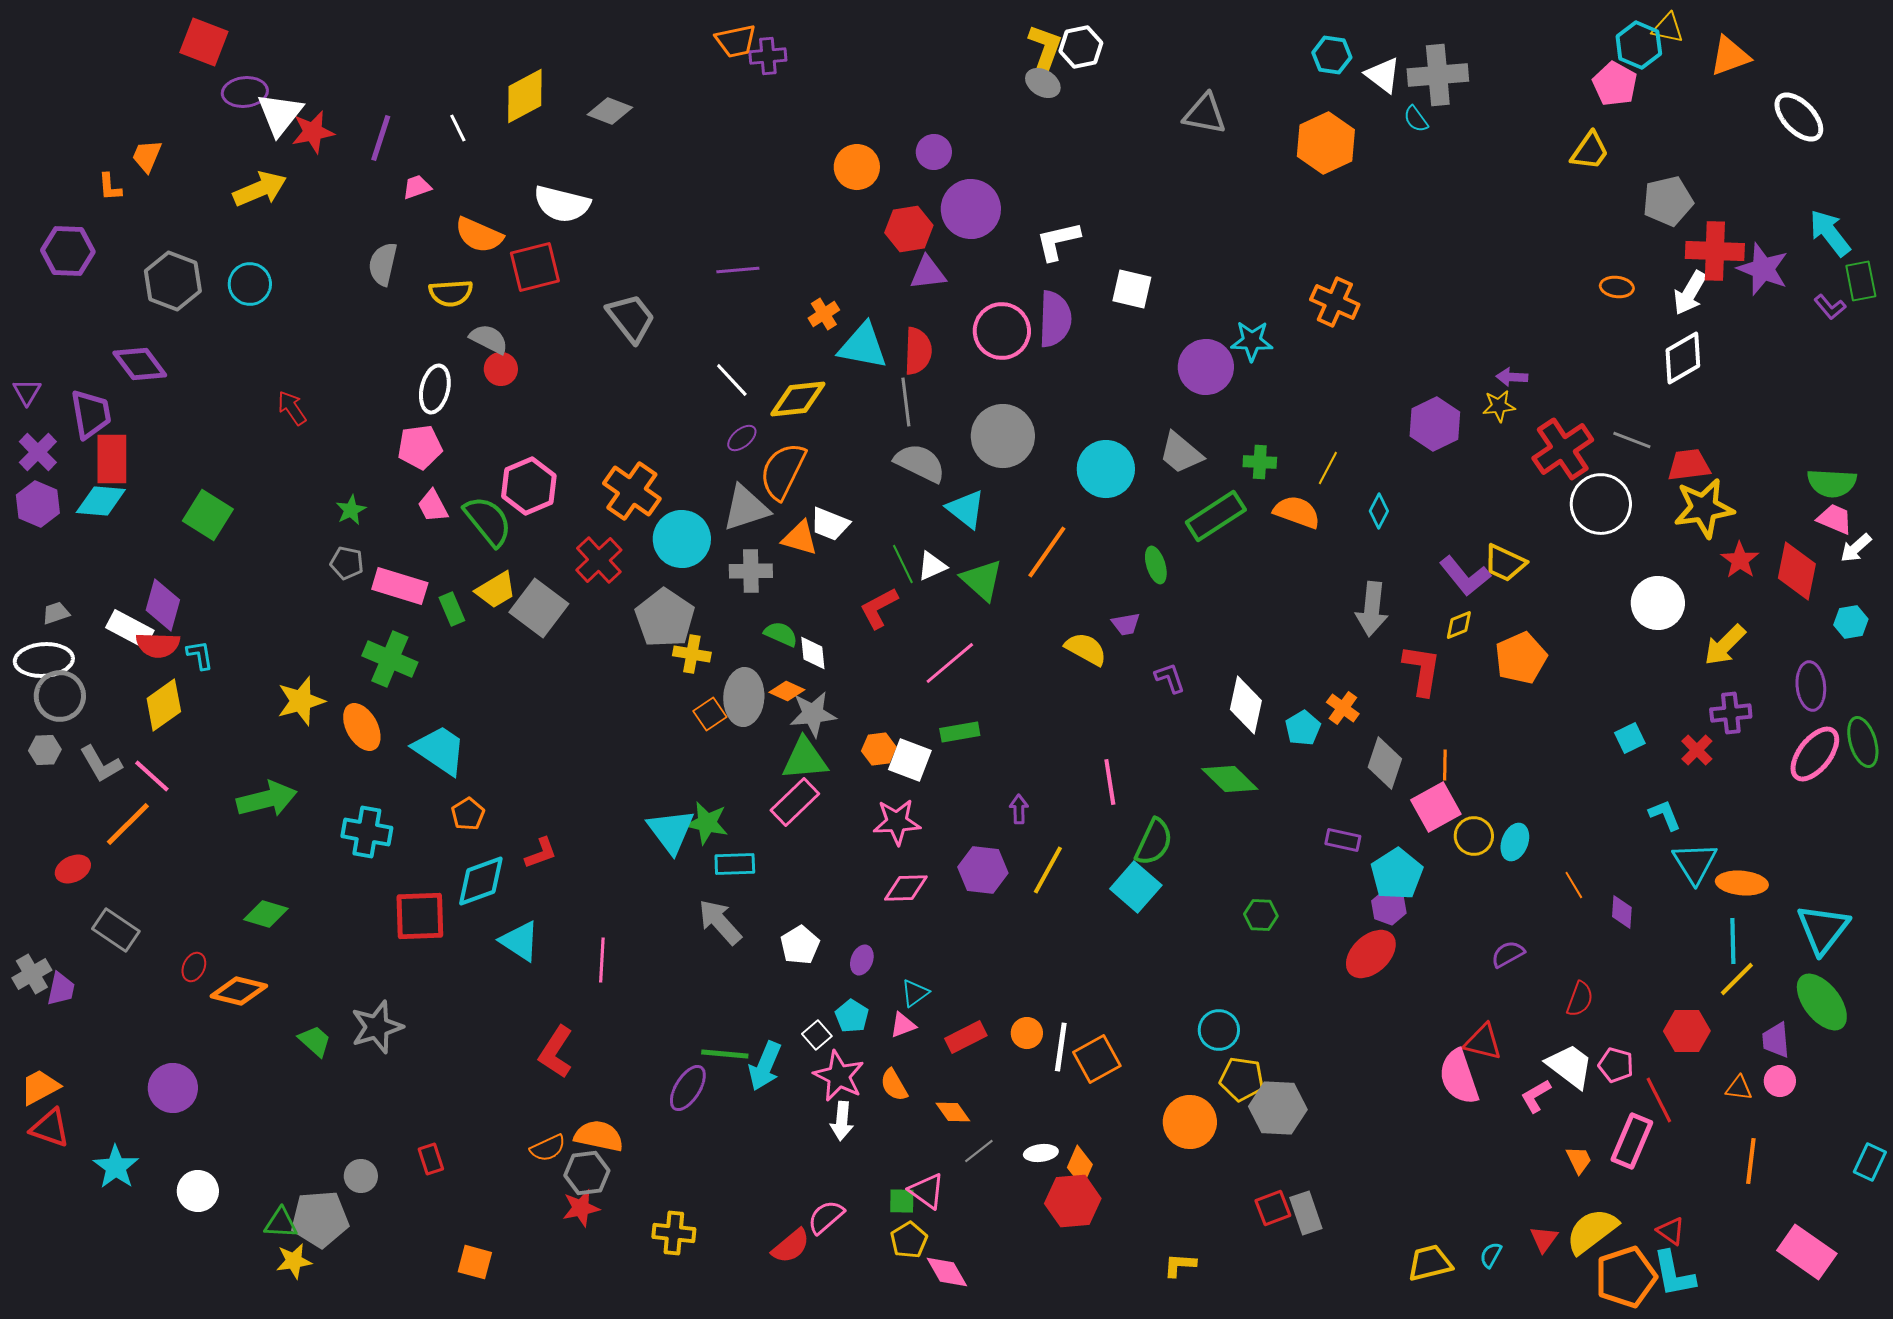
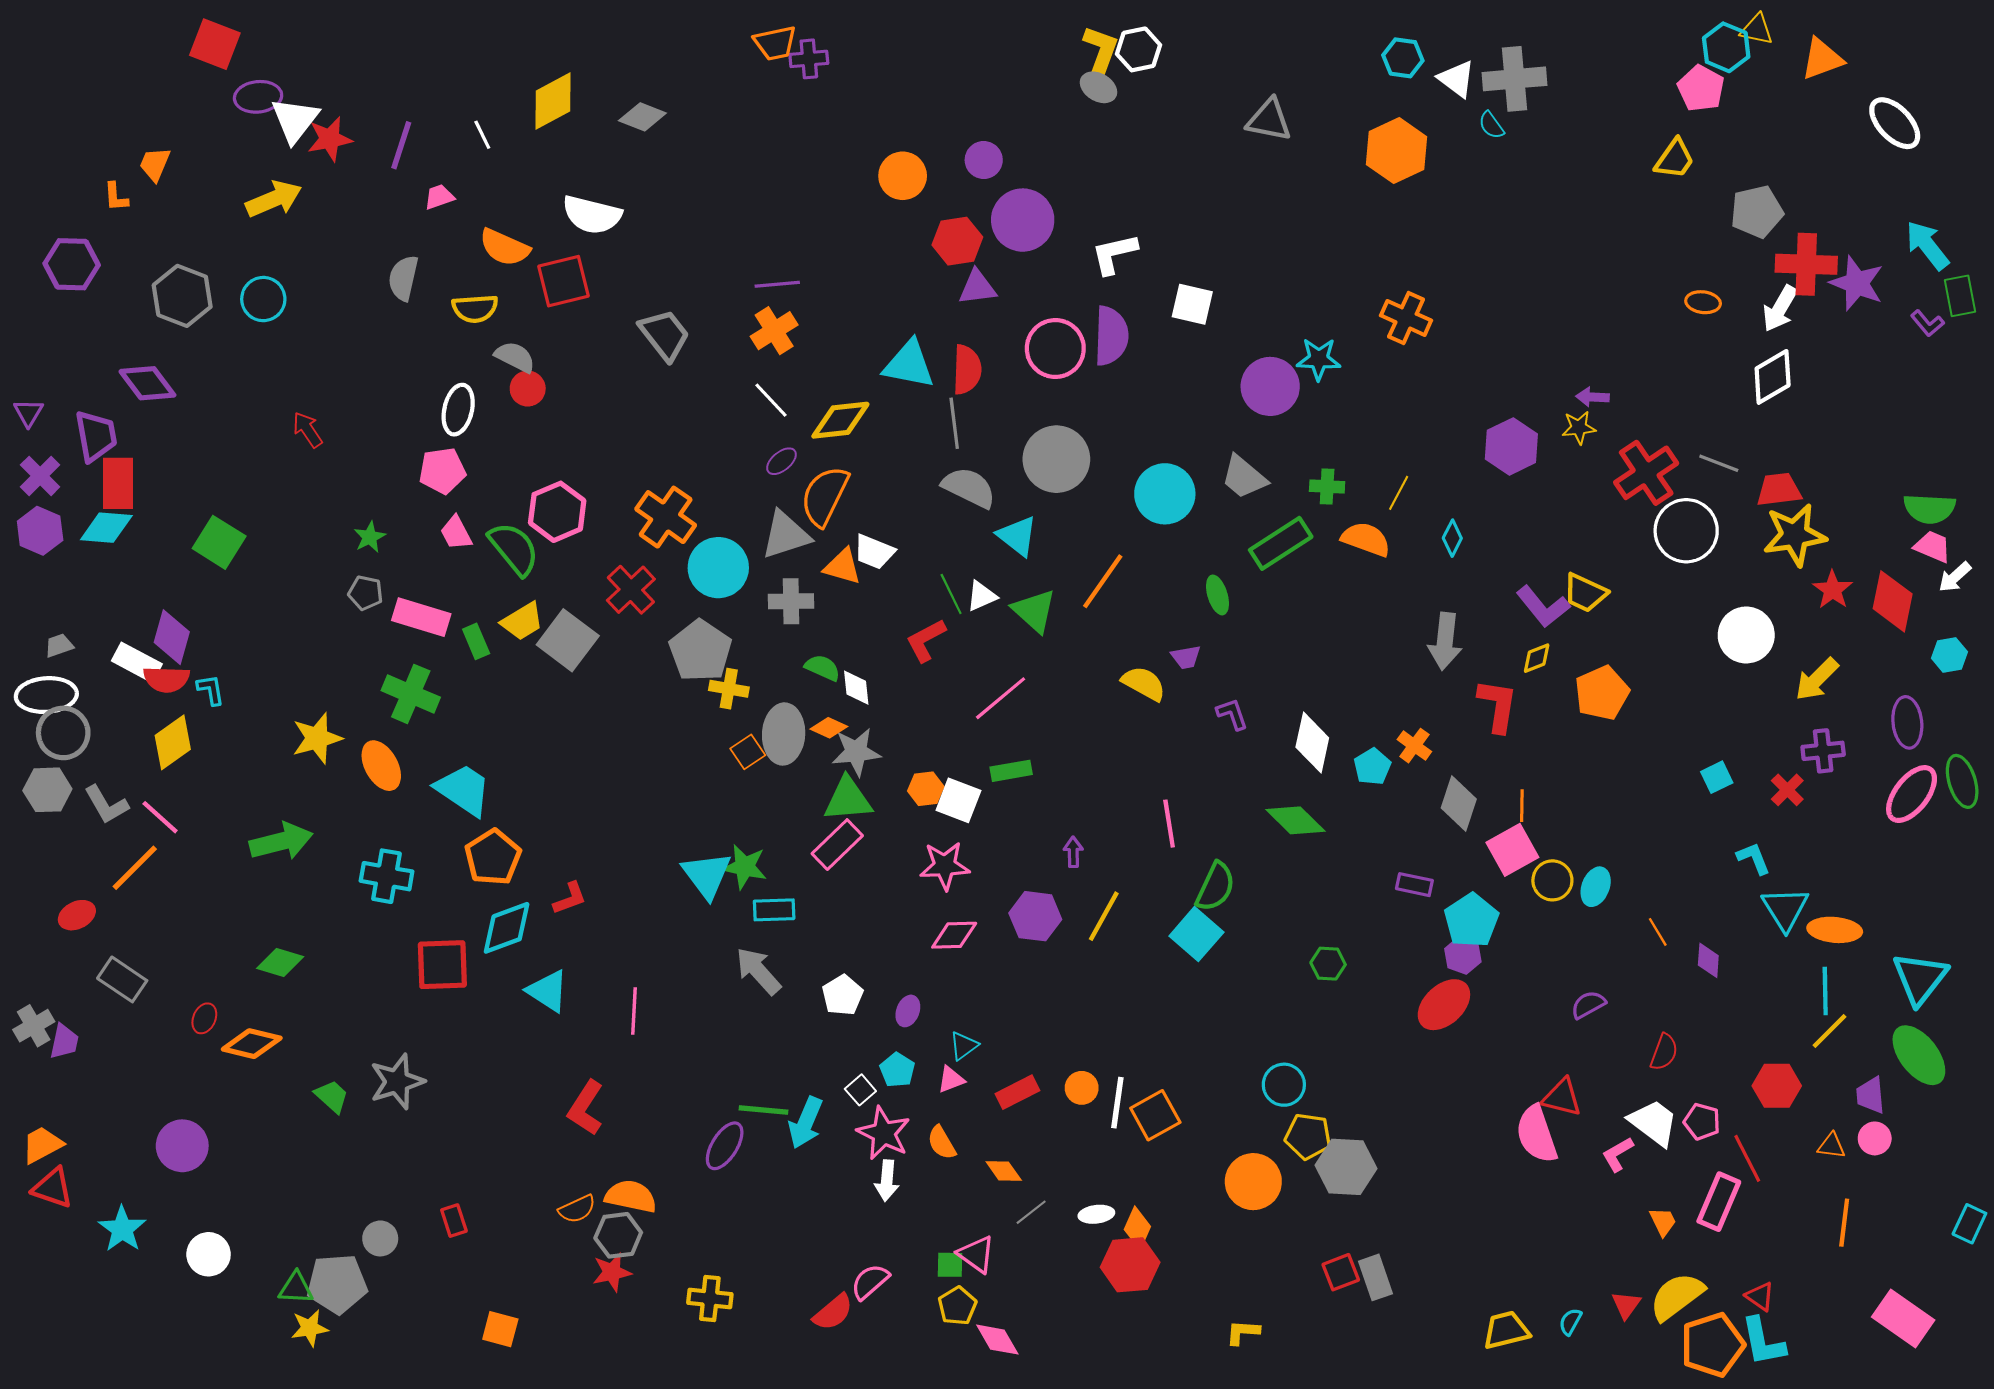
orange cross: (824, 314) -> (774, 331), moved, size x1.4
gray hexagon: (45, 750) -> (47, 790), size x1.4
orange pentagon: (468, 814) -> (493, 857), size x1.6

